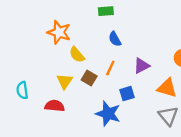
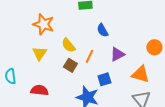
blue semicircle: (115, 39) -> (102, 30), moved
yellow semicircle: (77, 55) -> (68, 45), moved
yellow triangle: (65, 81) -> (39, 53), moved

